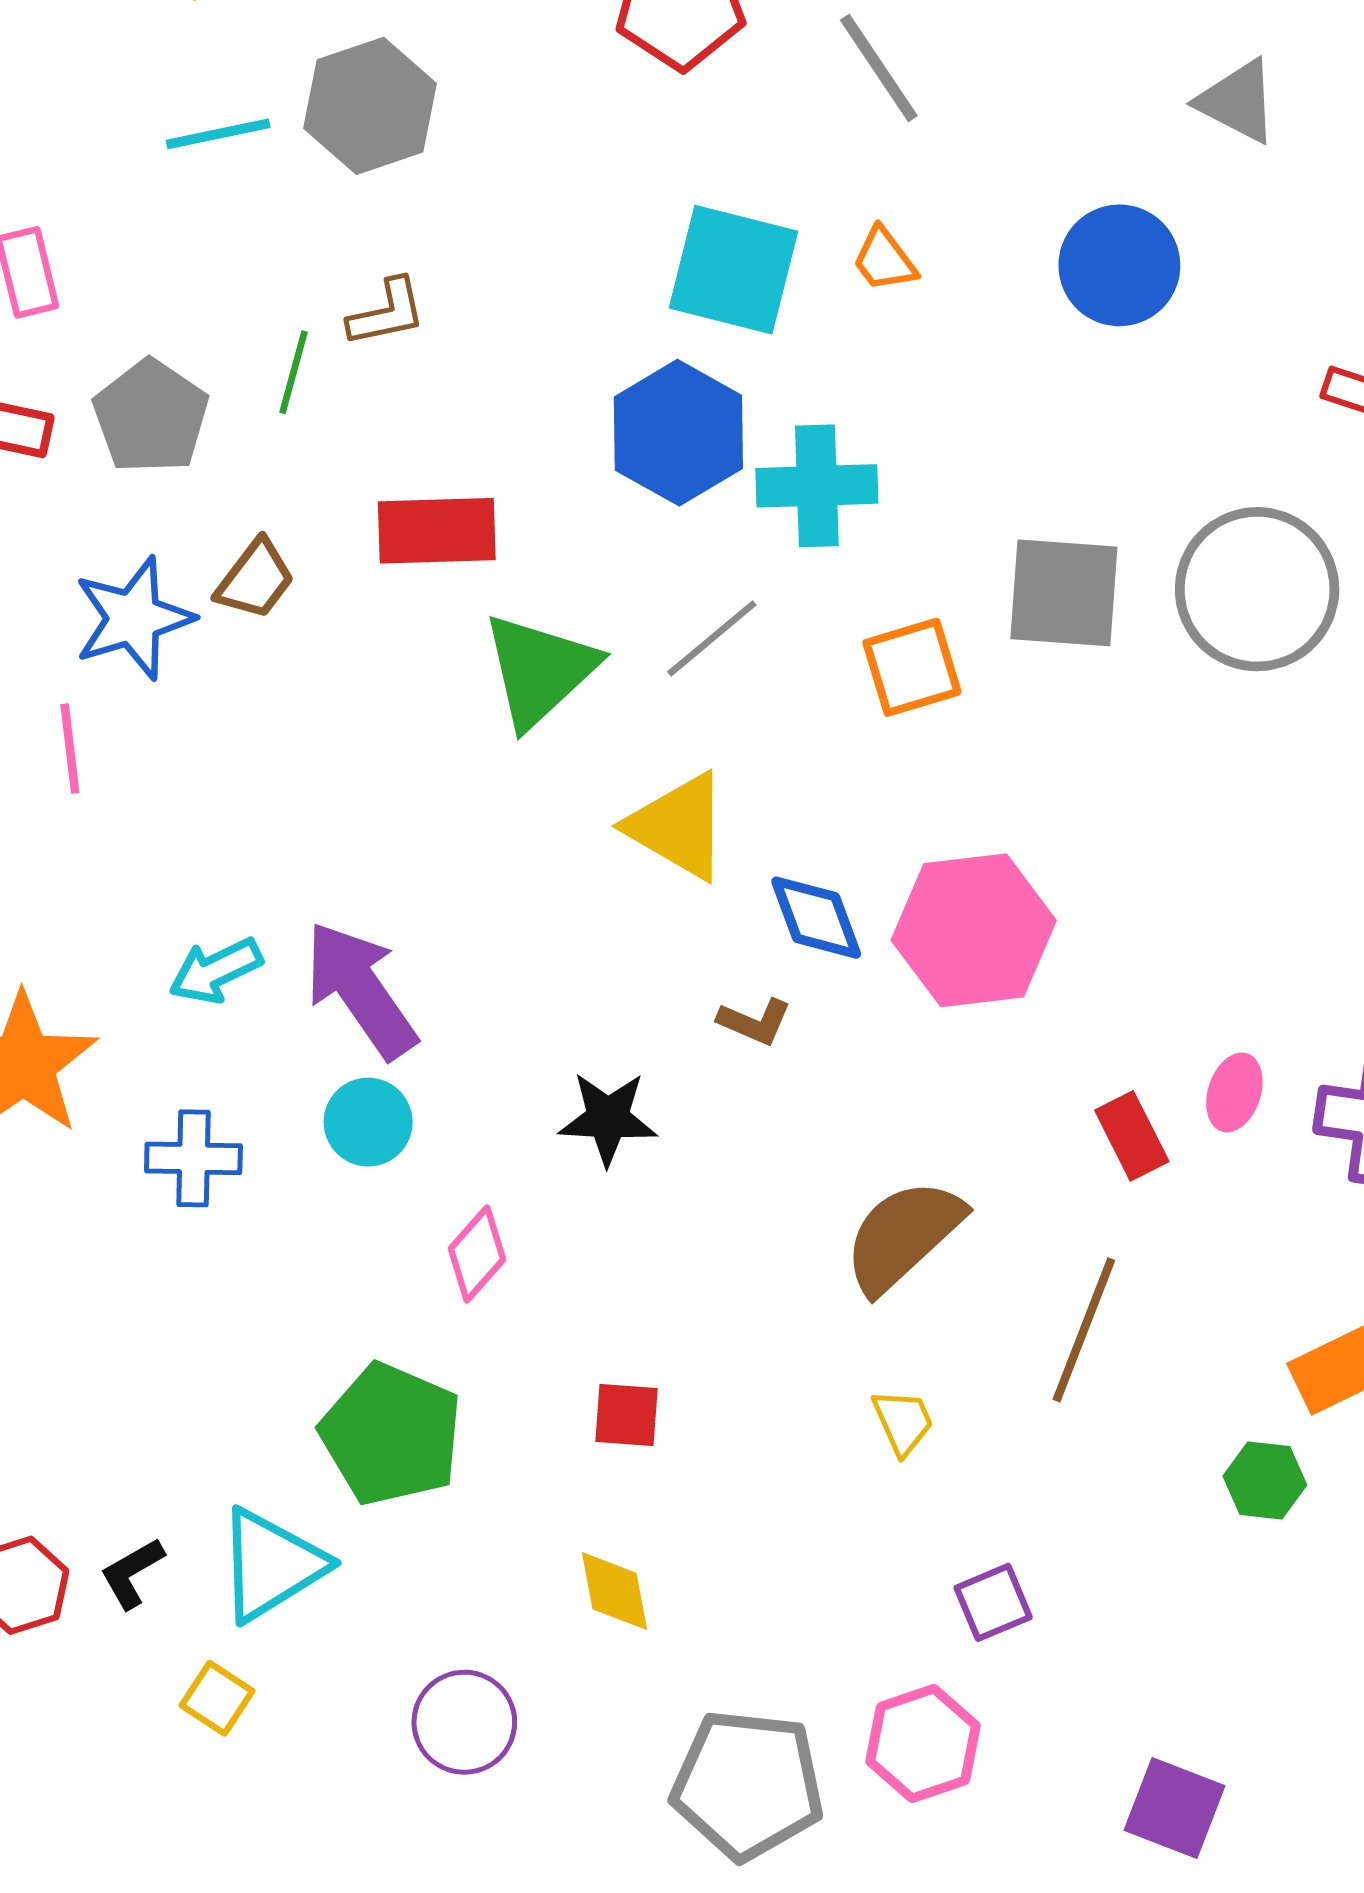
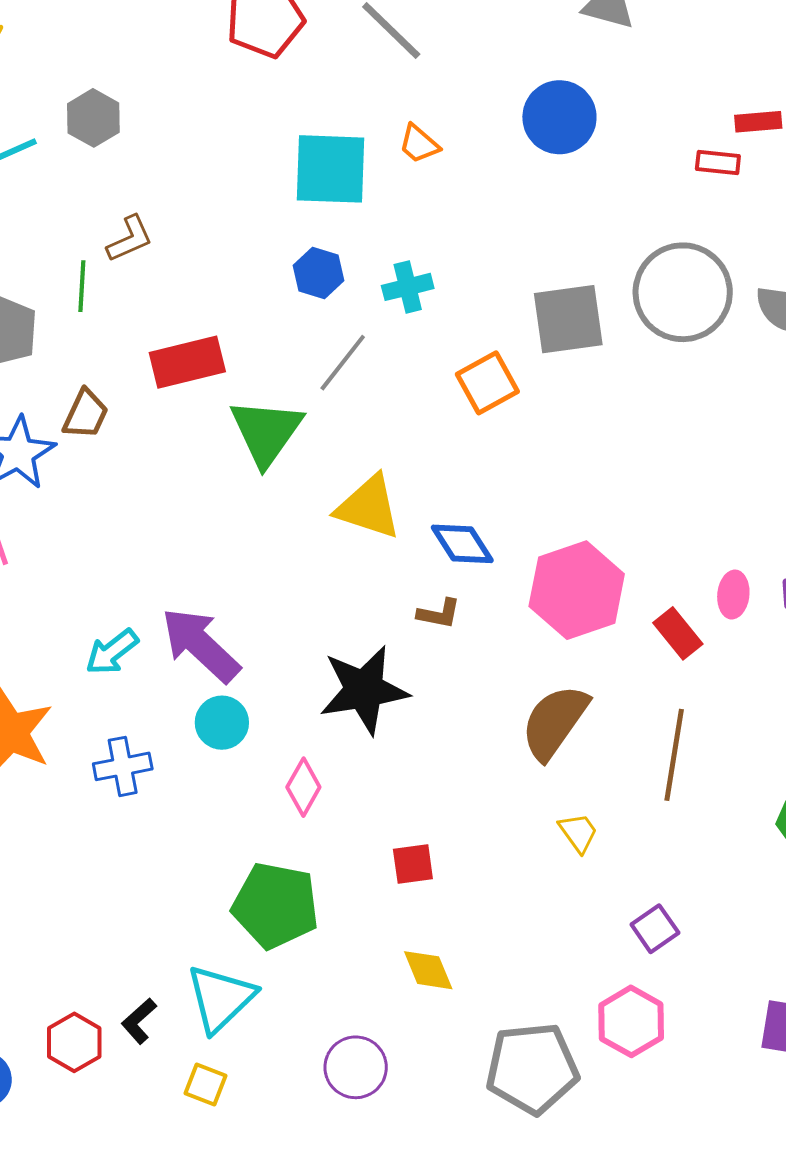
gray hexagon: (370, 106) -> (93, 118), size x0.7
blue hexagon: (678, 433) -> (319, 273), size x0.6
cyan cross: (817, 486) -> (408, 287), size x0.7
gray line: (712, 638) -> (343, 363), moved
pink hexagon: (974, 930) -> (577, 590), moved
black star: (608, 1118) -> (364, 690), size x1.5

